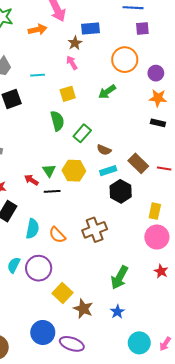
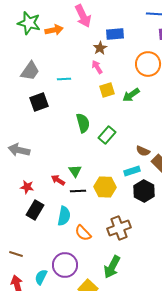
orange arrow: (38, 30) -> (54, 30), moved
yellow square: (68, 94) -> (107, 90), moved
brown semicircle: (104, 150) -> (143, 151), moved
yellow hexagon: (74, 171) -> (105, 187), moved
cyan semicircle: (32, 229) -> (64, 216), moved
cyan semicircle: (14, 265) -> (41, 277), moved
green arrow: (120, 277) -> (112, 267), moved

